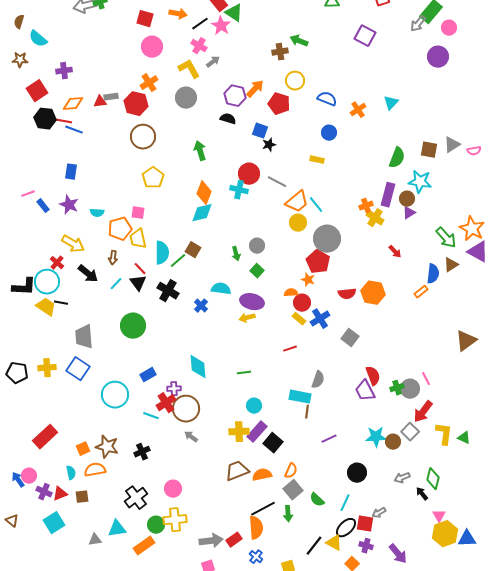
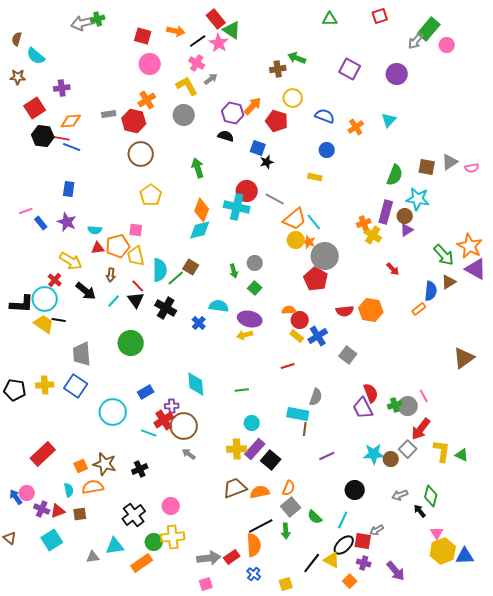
purple square: (365, 36) -> (350, 69), moved
purple circle: (438, 57) -> (397, 74), moved
red triangle: (100, 102) -> (98, 248), moved
cyan cross: (239, 190) -> (237, 207), size x1.4
orange star: (308, 280) -> (309, 242), moved

